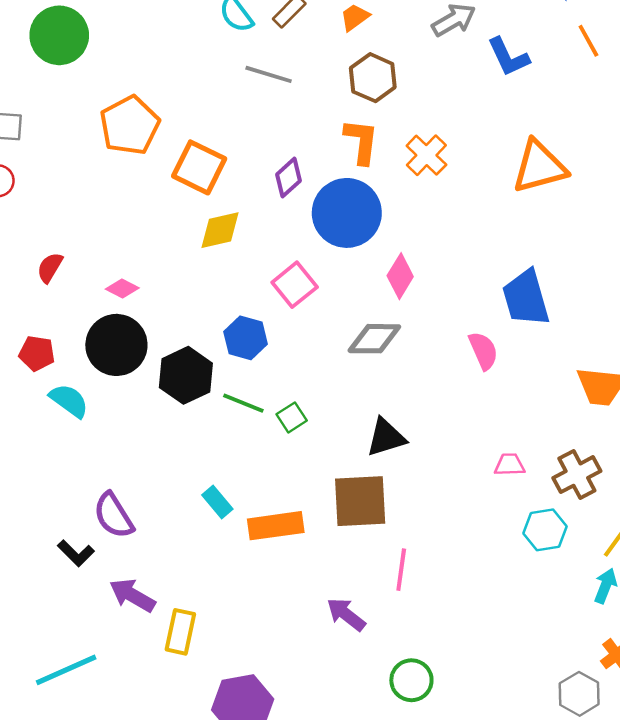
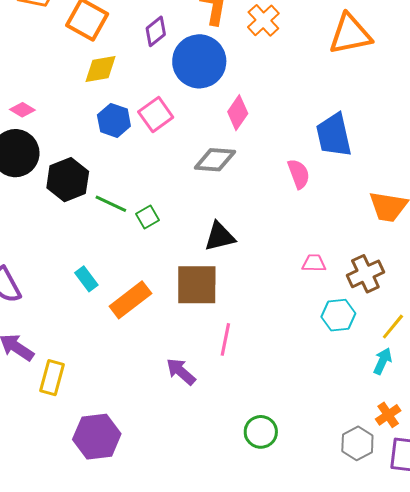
blue hexagon: (246, 338) -> (114, 120), moved
orange rectangle: (276, 526) -> (130, 300), turned -33
green circle: (411, 680) -> (261, 432), moved

